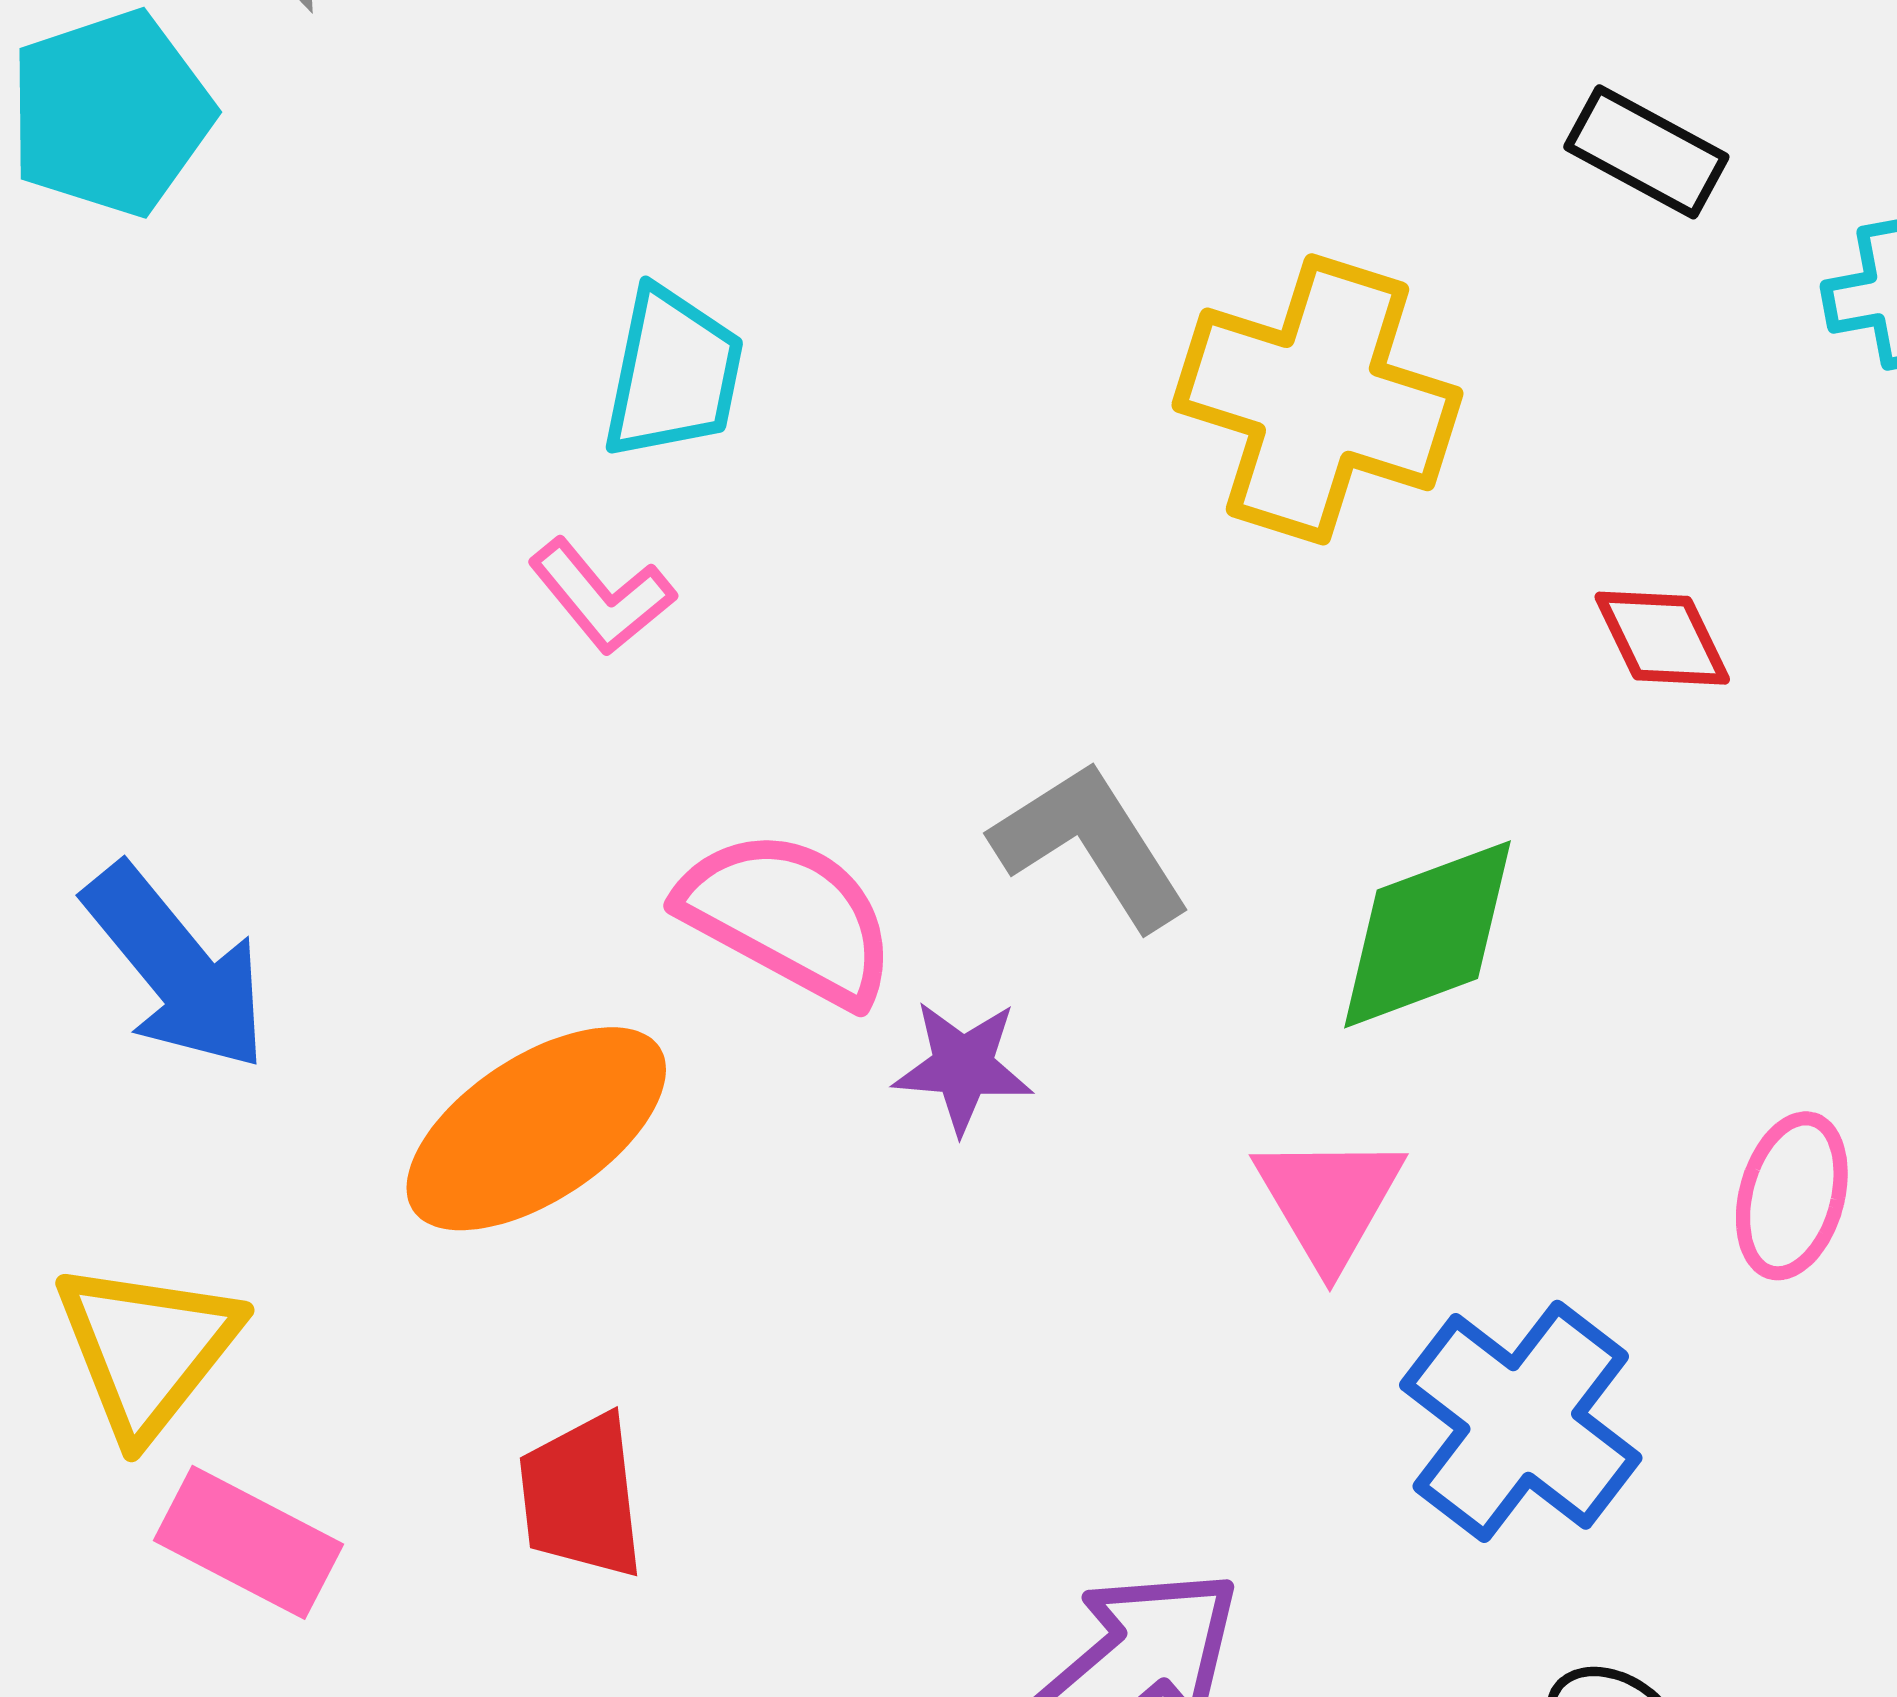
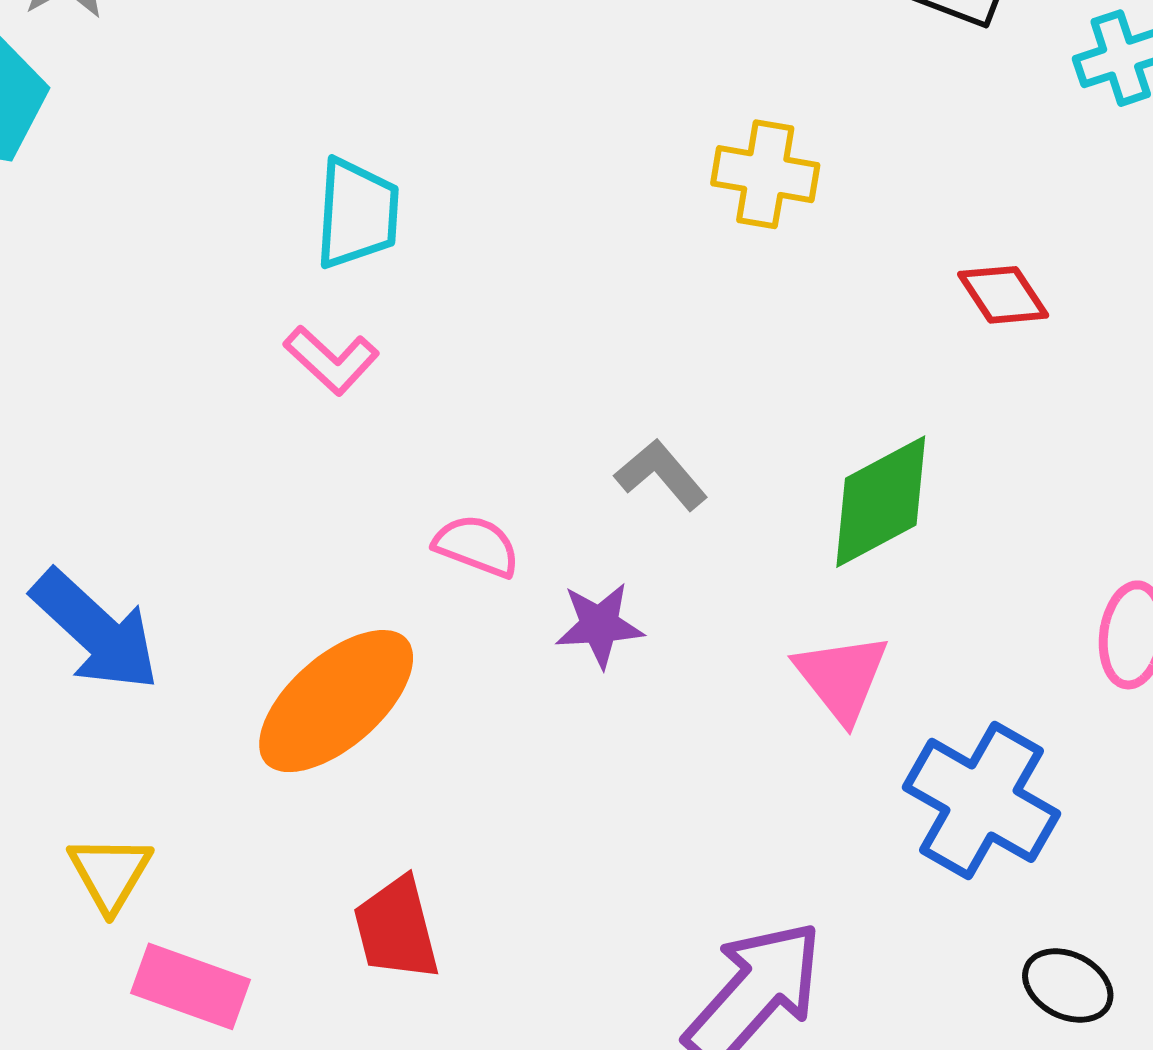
yellow cross: (1317, 399) -> (765, 174), size x0.6
gray L-shape: (1091, 845) -> (661, 475), size x0.7
pink semicircle: (788, 917) -> (477, 546), size x0.6
yellow triangle: (147, 1349) -> (110, 873), size x0.7

